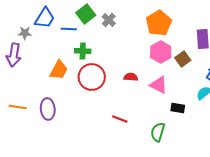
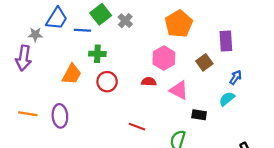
pink hexagon: (161, 52) -> (164, 58), moved
red circle: (92, 77) -> (107, 82), size x0.7

